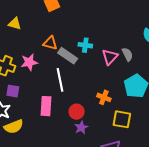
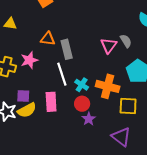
cyan cross: (85, 45) -> (82, 85), moved, turned 32
gray rectangle: (68, 56) -> (67, 49), turned 48
purple square: (13, 91) -> (23, 96), moved
orange cross: (104, 97) -> (108, 86), size x1.6
yellow semicircle: (14, 127) -> (27, 110), moved

